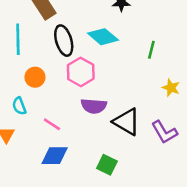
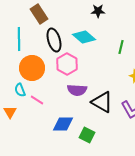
orange circle: (35, 77) -> (32, 68), size x1.6
pink line: (52, 124) -> (37, 100), moved
blue diamond: (55, 156) -> (63, 124), moved

